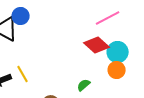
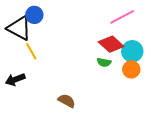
yellow line: (23, 74) -> (31, 51), moved
green semicircle: (84, 85) -> (104, 62), moved, turned -128

